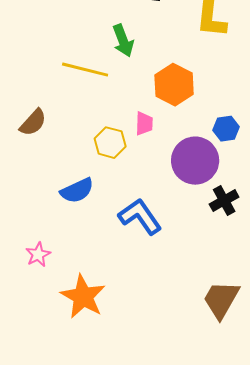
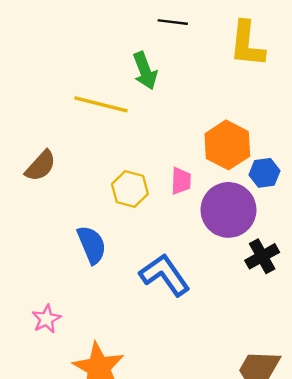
orange hexagon: (174, 85) -> (227, 145), moved
pink trapezoid: (144, 124) -> (181, 181), moved
blue semicircle: (77, 191) -> (92, 245), turned -88

